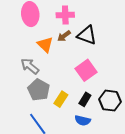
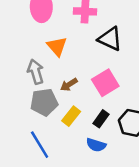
brown arrow: (64, 36) -> (69, 85), moved
gray arrow: (30, 66) -> (36, 72), turned 30
gray pentagon: (39, 90) -> (44, 102), turned 30

